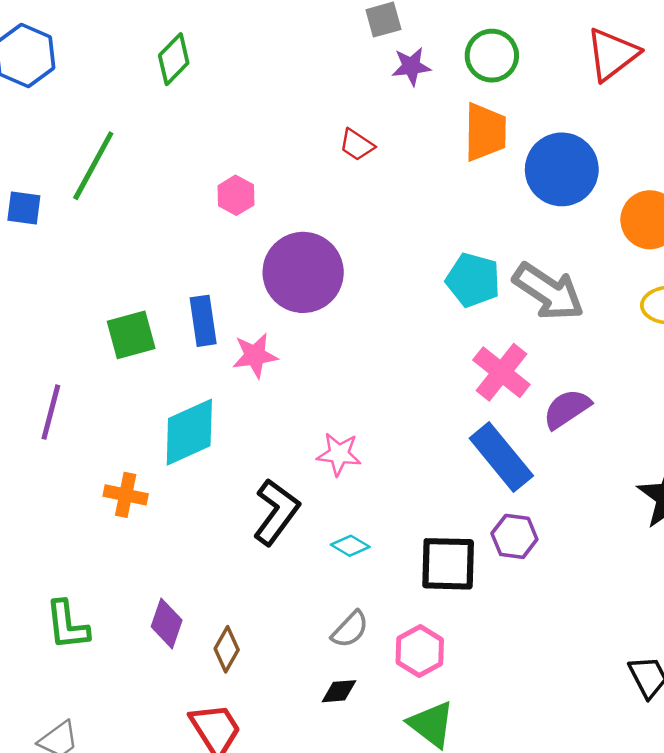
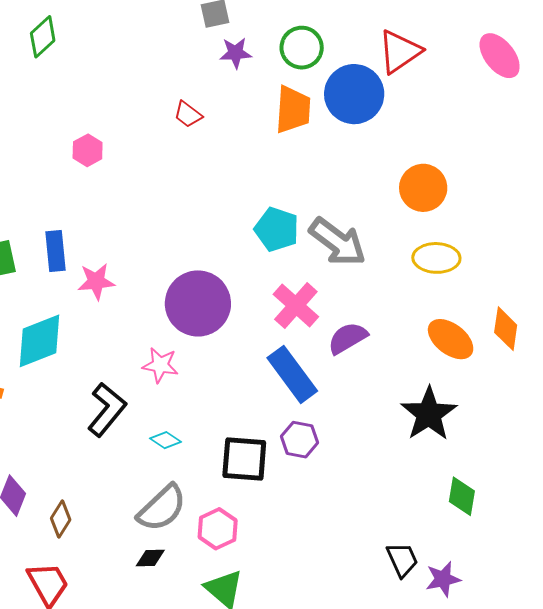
blue circle: (562, 169) -> (354, 94), moved
purple circle: (303, 272) -> (198, 303), moved
gray semicircle: (350, 629) -> (162, 508), size x1.6

